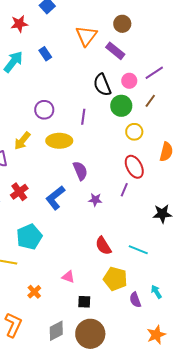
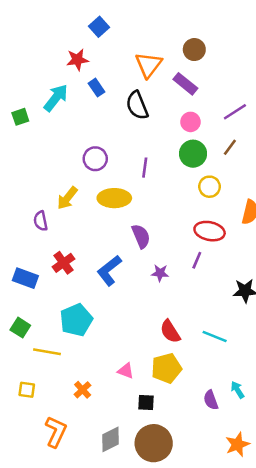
red star: (19, 24) -> (77, 60), moved
pink circle: (129, 81) -> (190, 122), moved
black semicircle: (102, 85) -> (137, 105), moved
red ellipse: (134, 167) -> (210, 231), turned -50
yellow pentagon: (115, 279) -> (166, 368), moved, turned -30

